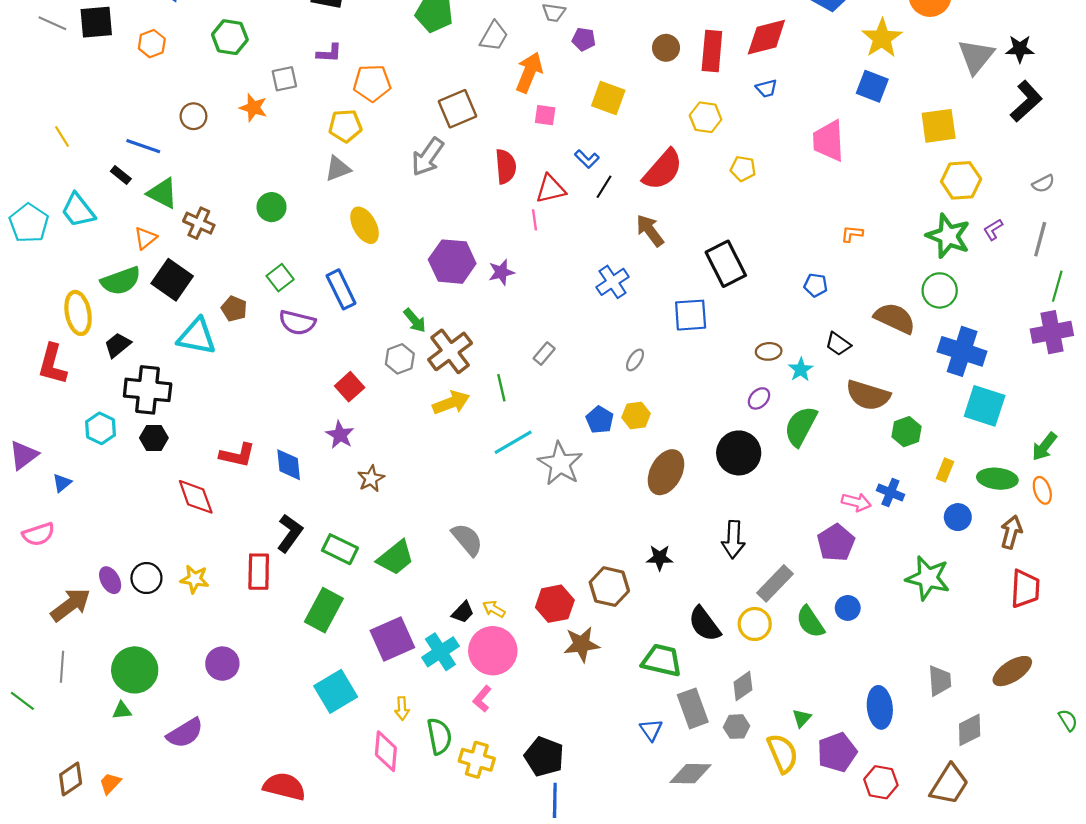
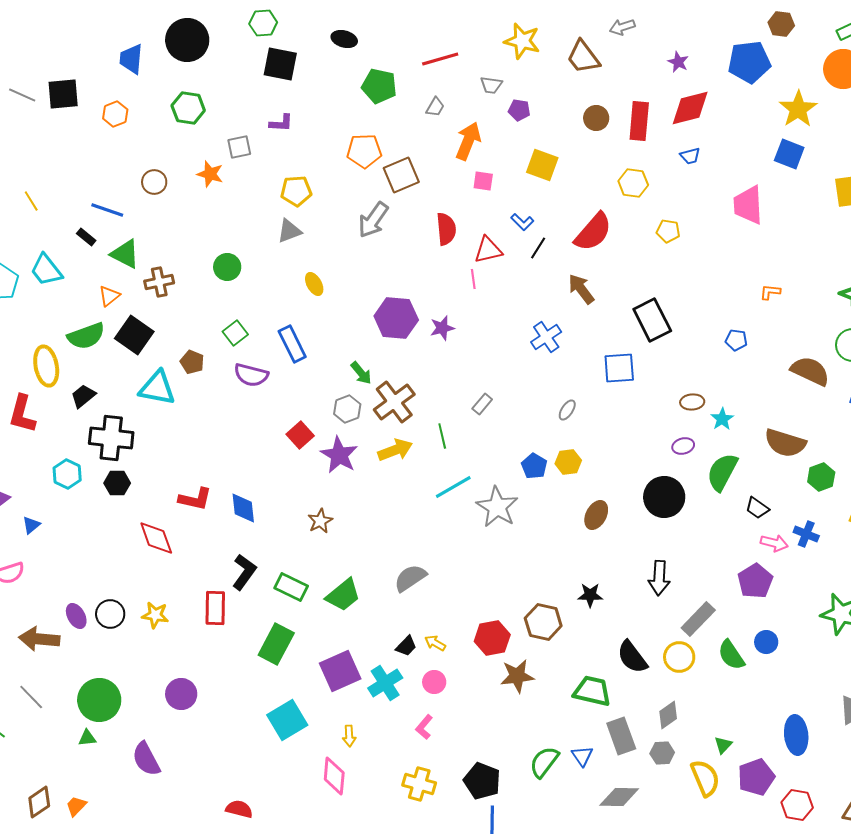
gray trapezoid: (494, 36) -> (435, 107), size x0.7
orange pentagon: (372, 83) -> (364, 151), moved
brown cross: (199, 223) -> (159, 282), turned -36
yellow ellipse: (365, 225) -> (314, 284), size x0.7
black trapezoid: (838, 344) -> (757, 508), moved
purple ellipse: (759, 398) -> (683, 446), turned 30
purple star: (340, 435) -> (339, 455), moved, size x1.4
brown ellipse: (666, 472) -> (596, 515), size x0.7
gray semicircle: (467, 540) -> (410, 578), turned -84
brown arrow: (71, 605) -> (39, 639), turned -138
pink circle: (493, 651) -> (434, 682), size x0.5
gray line: (62, 667) -> (31, 697), turned -48
purple semicircle: (185, 733) -> (146, 759), turned 93
green semicircle: (439, 736) -> (544, 762), moved, turned -132
red semicircle: (284, 786) -> (239, 809), size x0.7

